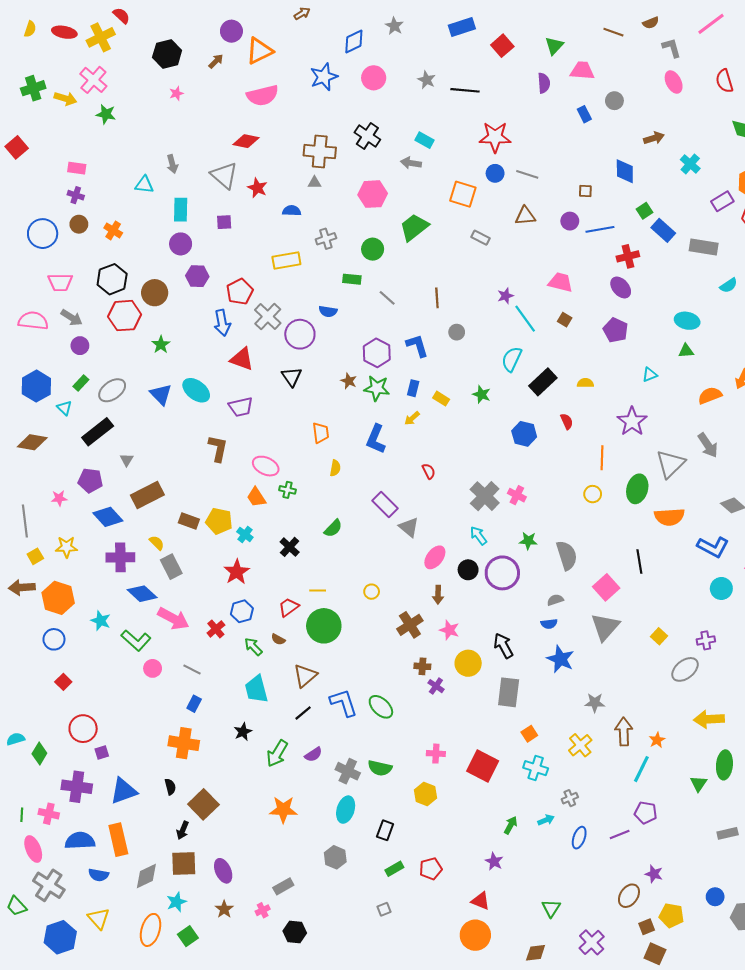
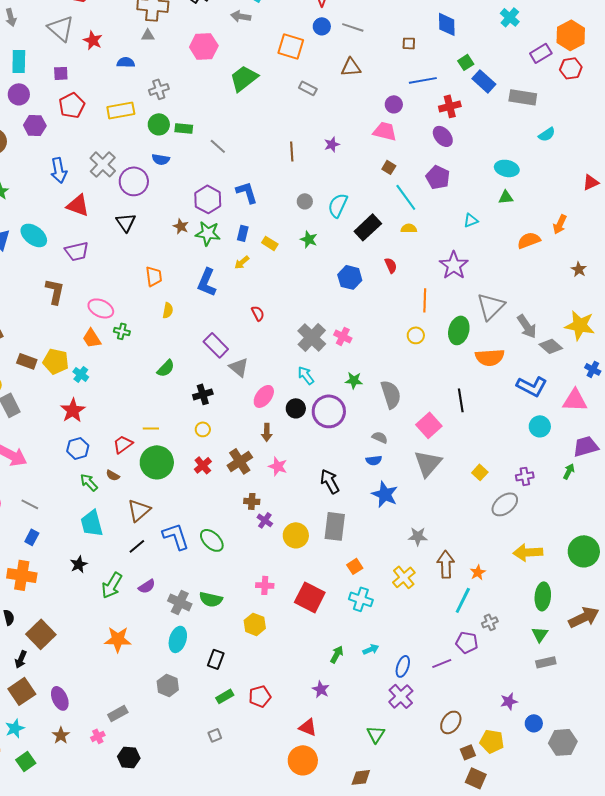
purple circle: (570, 221) -> (394, 104), moved
green circle: (373, 249) -> (159, 124), moved
red pentagon: (240, 292) -> (72, 105), moved
brown line: (437, 298) -> (292, 151), moved
cyan line: (525, 319) -> (406, 197), moved
gray circle: (457, 332) -> (305, 201), moved
gray arrow: (708, 445) -> (527, 326), moved
black cross: (290, 547) -> (203, 394), moved, turned 30
gray semicircle: (555, 600) -> (380, 437), turned 42
red cross: (216, 629) -> (203, 465), moved
yellow circle: (468, 663) -> (296, 535), moved
green triangle: (699, 784) -> (540, 634), moved
gray cross: (570, 798) -> (490, 622), moved
brown square: (184, 864) -> (22, 691), turned -32
purple star: (654, 874) -> (509, 701), moved, turned -30
purple cross: (592, 942) -> (401, 696), moved

